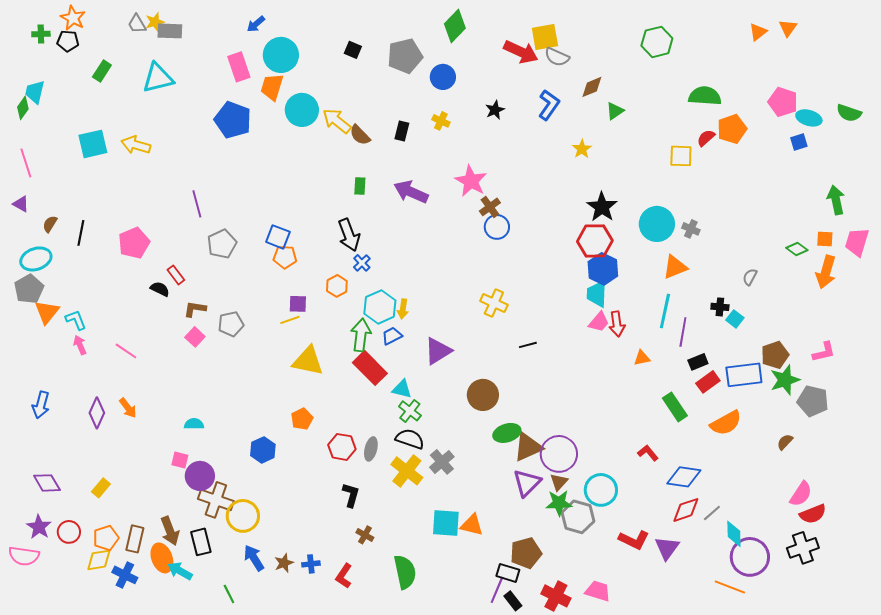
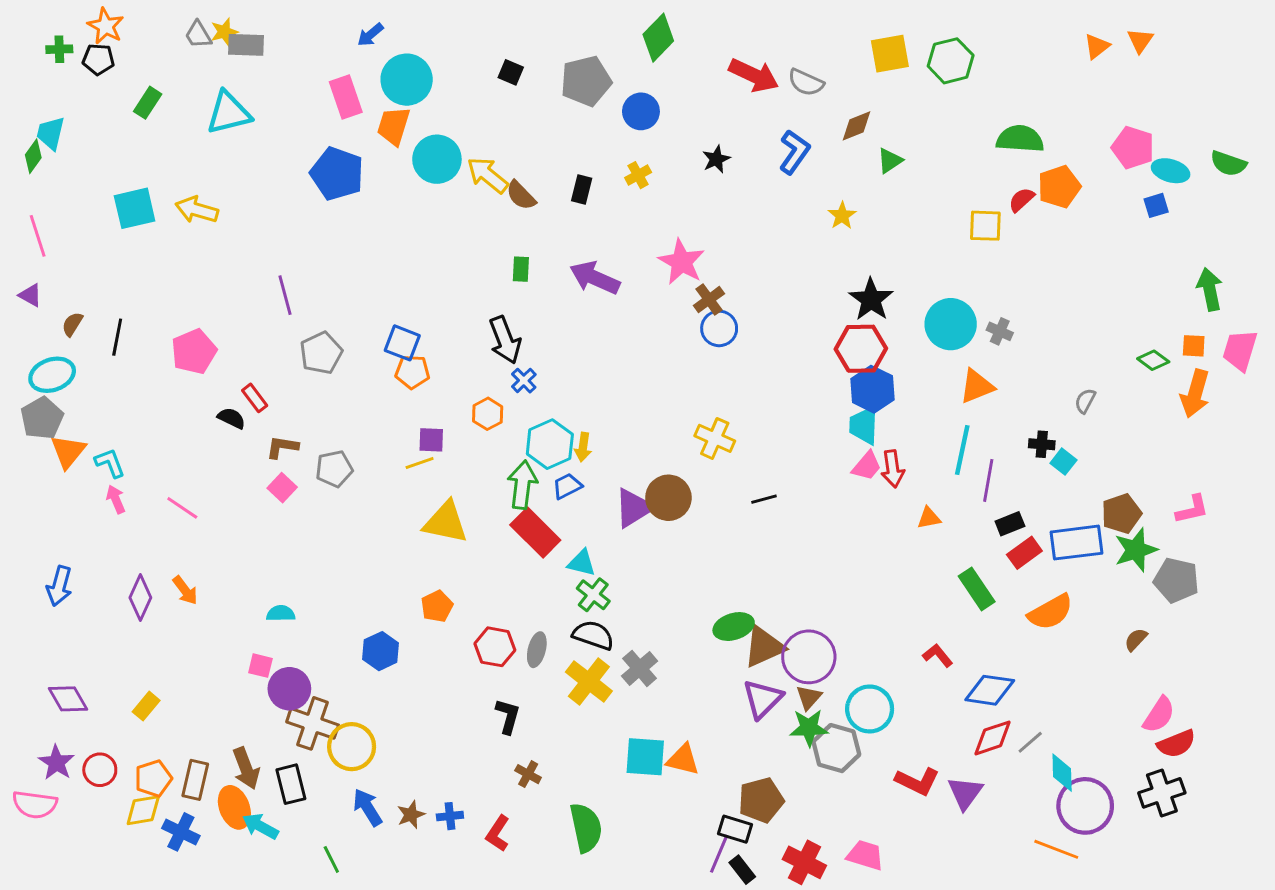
yellow square: (545, 37) -> (890, 54), moved
yellow cross: (441, 121) -> (638, 175), turned 36
brown circle: (483, 395) -> (668, 498), moved

